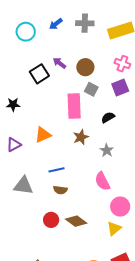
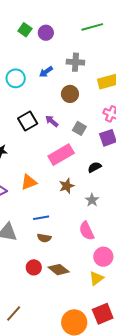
gray cross: (85, 23) -> (75, 62), moved
purple arrow: (59, 63) -> (52, 121), moved
brown circle: (85, 67) -> (70, 94), moved
gray square: (91, 89) -> (79, 128), moved
pink rectangle: (74, 106) -> (61, 155), turned 60

